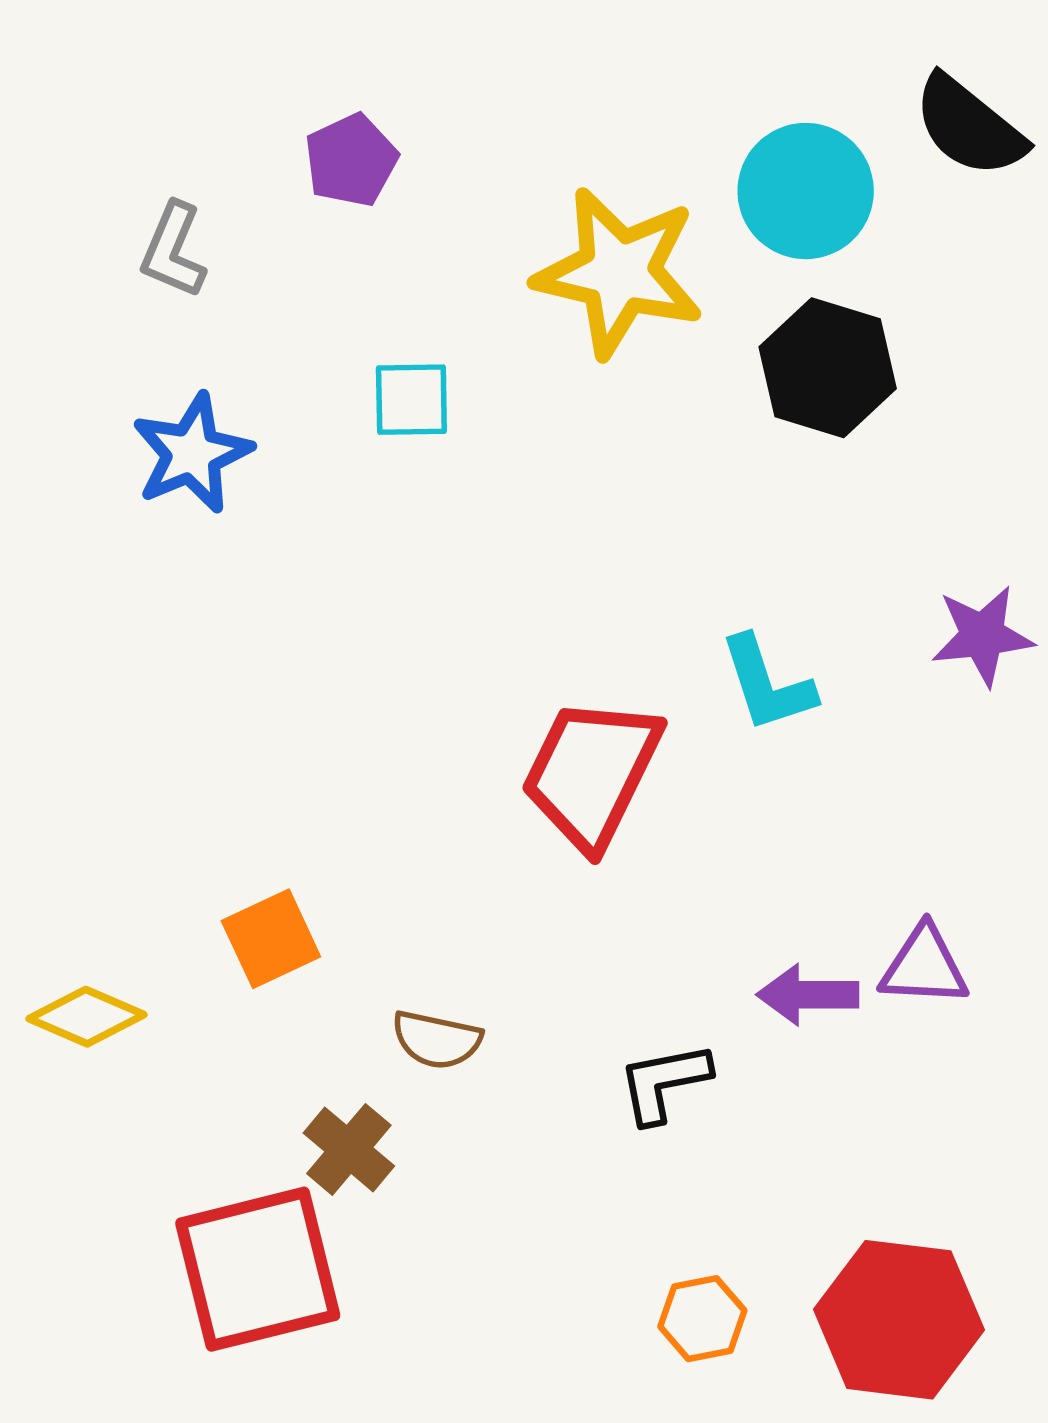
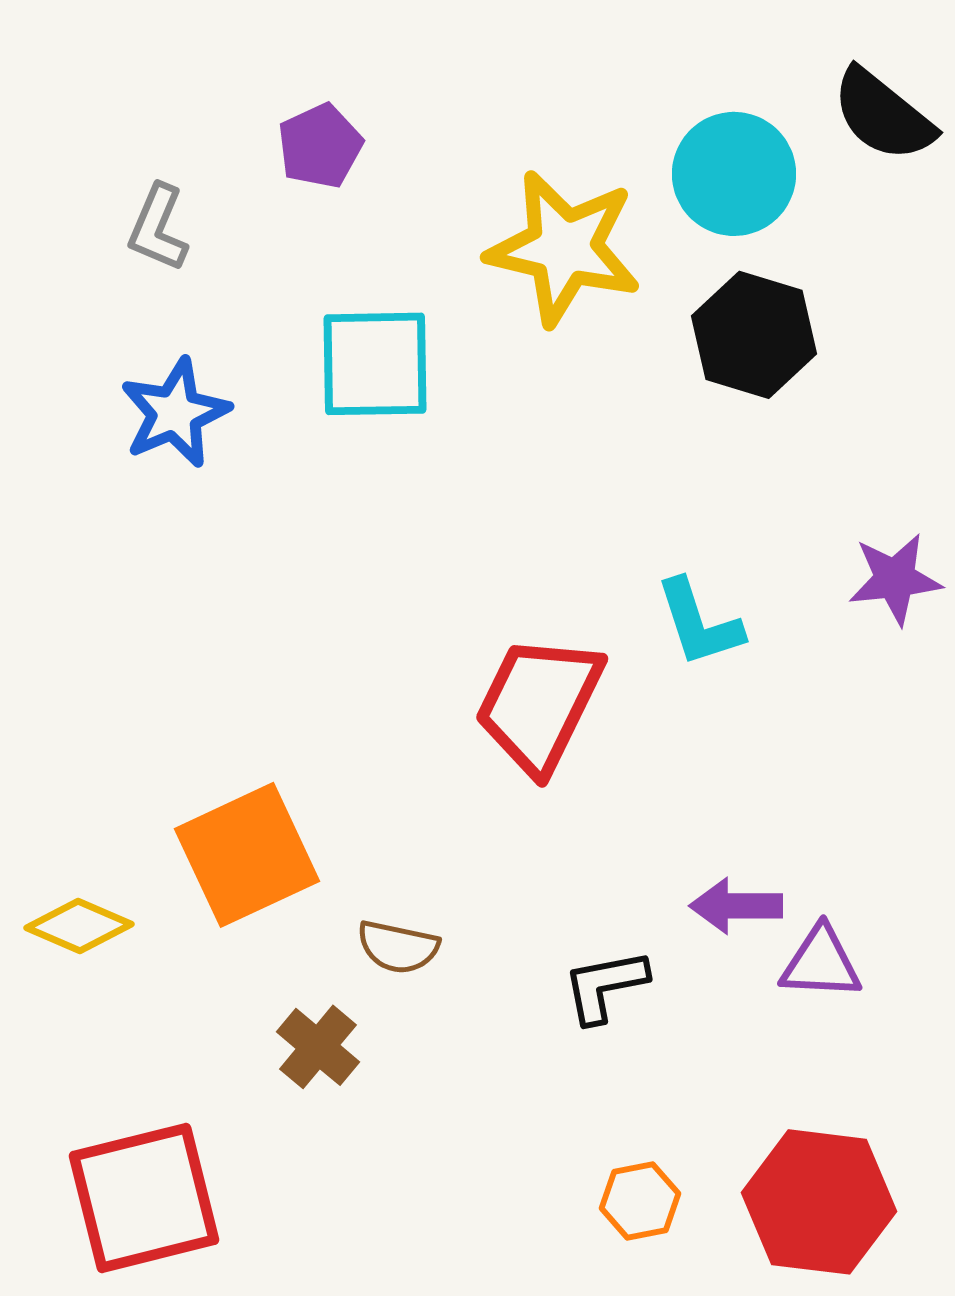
cyan square: (411, 400) -> (375, 364), size x1.6
orange square: (271, 939) -> (247, 855), size x1.6
purple triangle: (924, 966) -> (821, 963), moved
red square: (258, 1269) -> (144, 1198), moved

